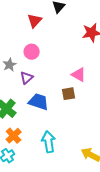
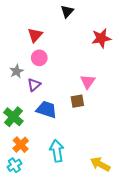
red triangle: (35, 21) -> (35, 35), moved
pink triangle: (79, 75) -> (88, 82), turned 35

